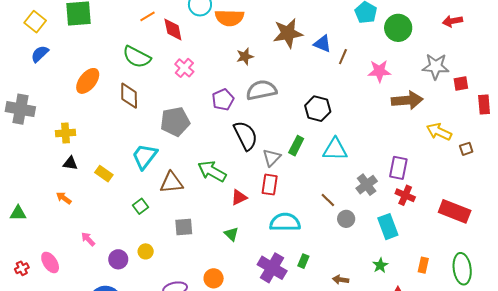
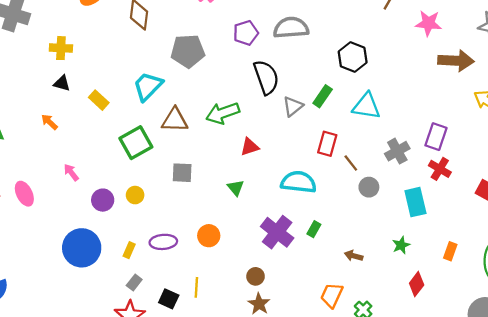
green arrow: (212, 171) -> (223, 113), turned -56
red rectangle: (270, 185) -> (327, 144), moved
green square: (140, 206) -> (136, 143), size x1.8

